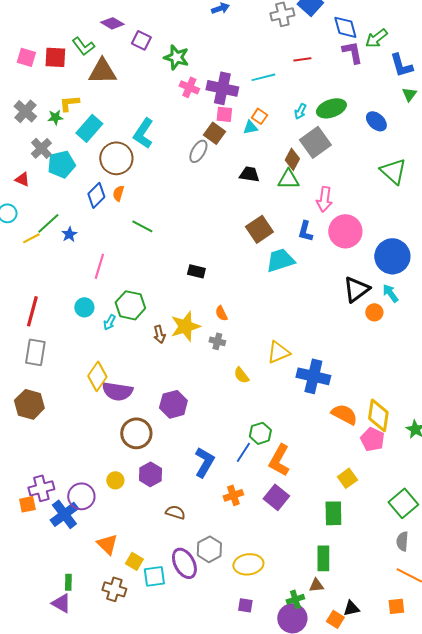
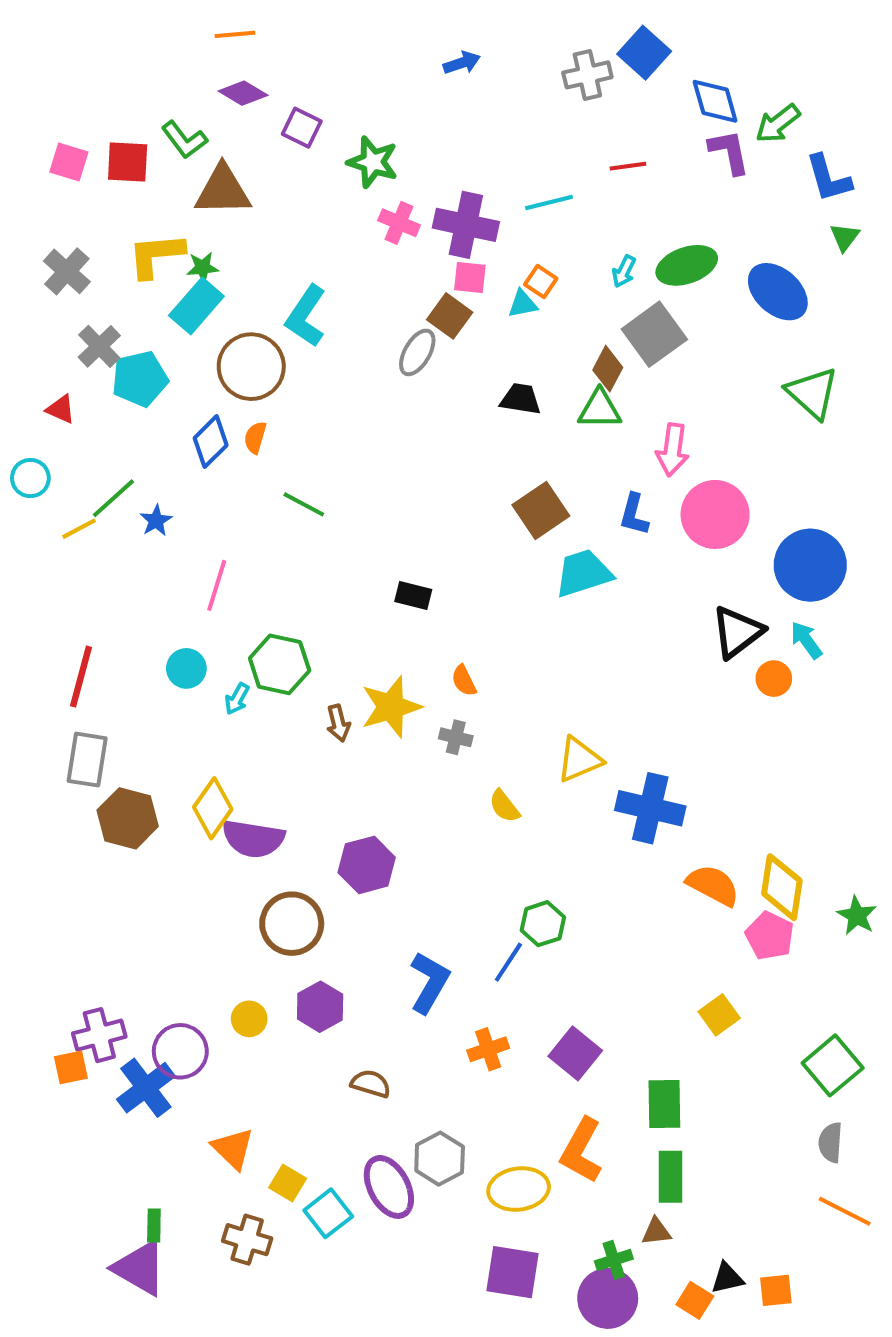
yellow L-shape: (69, 103) -> (156, 255), size x1.4
green star: (55, 117) -> (203, 267), moved
blue ellipse: (376, 121) -> (778, 292), size x1.4
brown hexagon: (29, 404) -> (128, 818), moved
orange L-shape: (279, 460) -> (581, 1151), moved
green rectangle: (333, 513) -> (664, 1104), moved
cyan square: (154, 576) -> (328, 1213), turned -30
purple triangle: (61, 603) -> (140, 1268), size x1.4
purple square: (245, 605) -> (512, 1272), size x1.8
orange square: (396, 606) -> (776, 1290), moved

